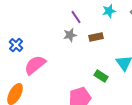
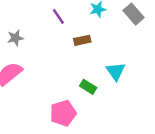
gray star: (70, 35) -> (15, 38), moved

